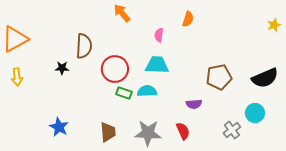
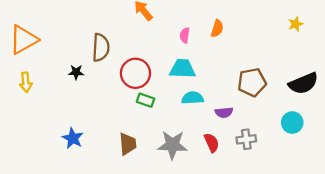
orange semicircle: (188, 19) -> (217, 28), moved
yellow star: (274, 25) -> (296, 24), moved
cyan semicircle: (147, 91) -> (193, 98), moved
gray cross: (232, 130) -> (246, 139), moved, turned 30

